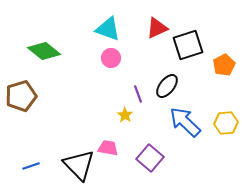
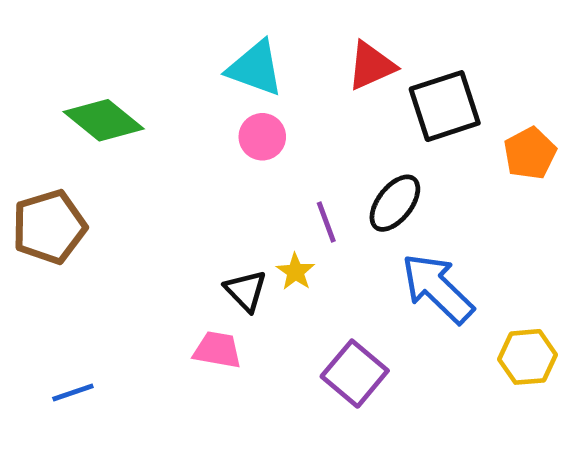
yellow hexagon: (226, 123) -> (528, 357), moved
pink trapezoid: (108, 148) -> (217, 350), moved
black triangle: (79, 165) -> (246, 291), moved, size x0.6

